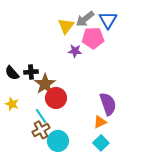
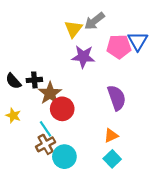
blue triangle: (108, 20) -> (138, 41), moved
pink pentagon: (93, 38) -> (119, 47), moved
purple star: (75, 51) -> (83, 57), size x1.5
purple semicircle: (108, 104) -> (117, 98), moved

